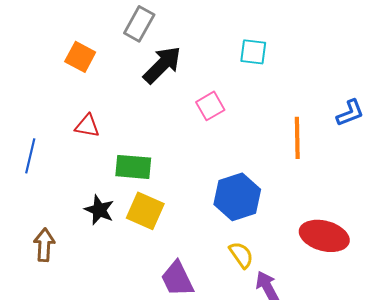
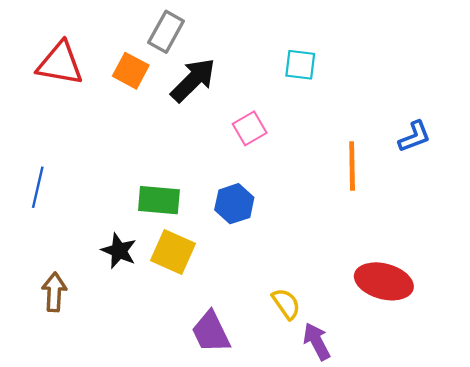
orange square: (80, 57) -> (131, 71), moved
red triangle: (87, 126) -> (60, 64), moved, size x1.6
blue hexagon: (237, 197) -> (234, 204), moved, size x0.7

